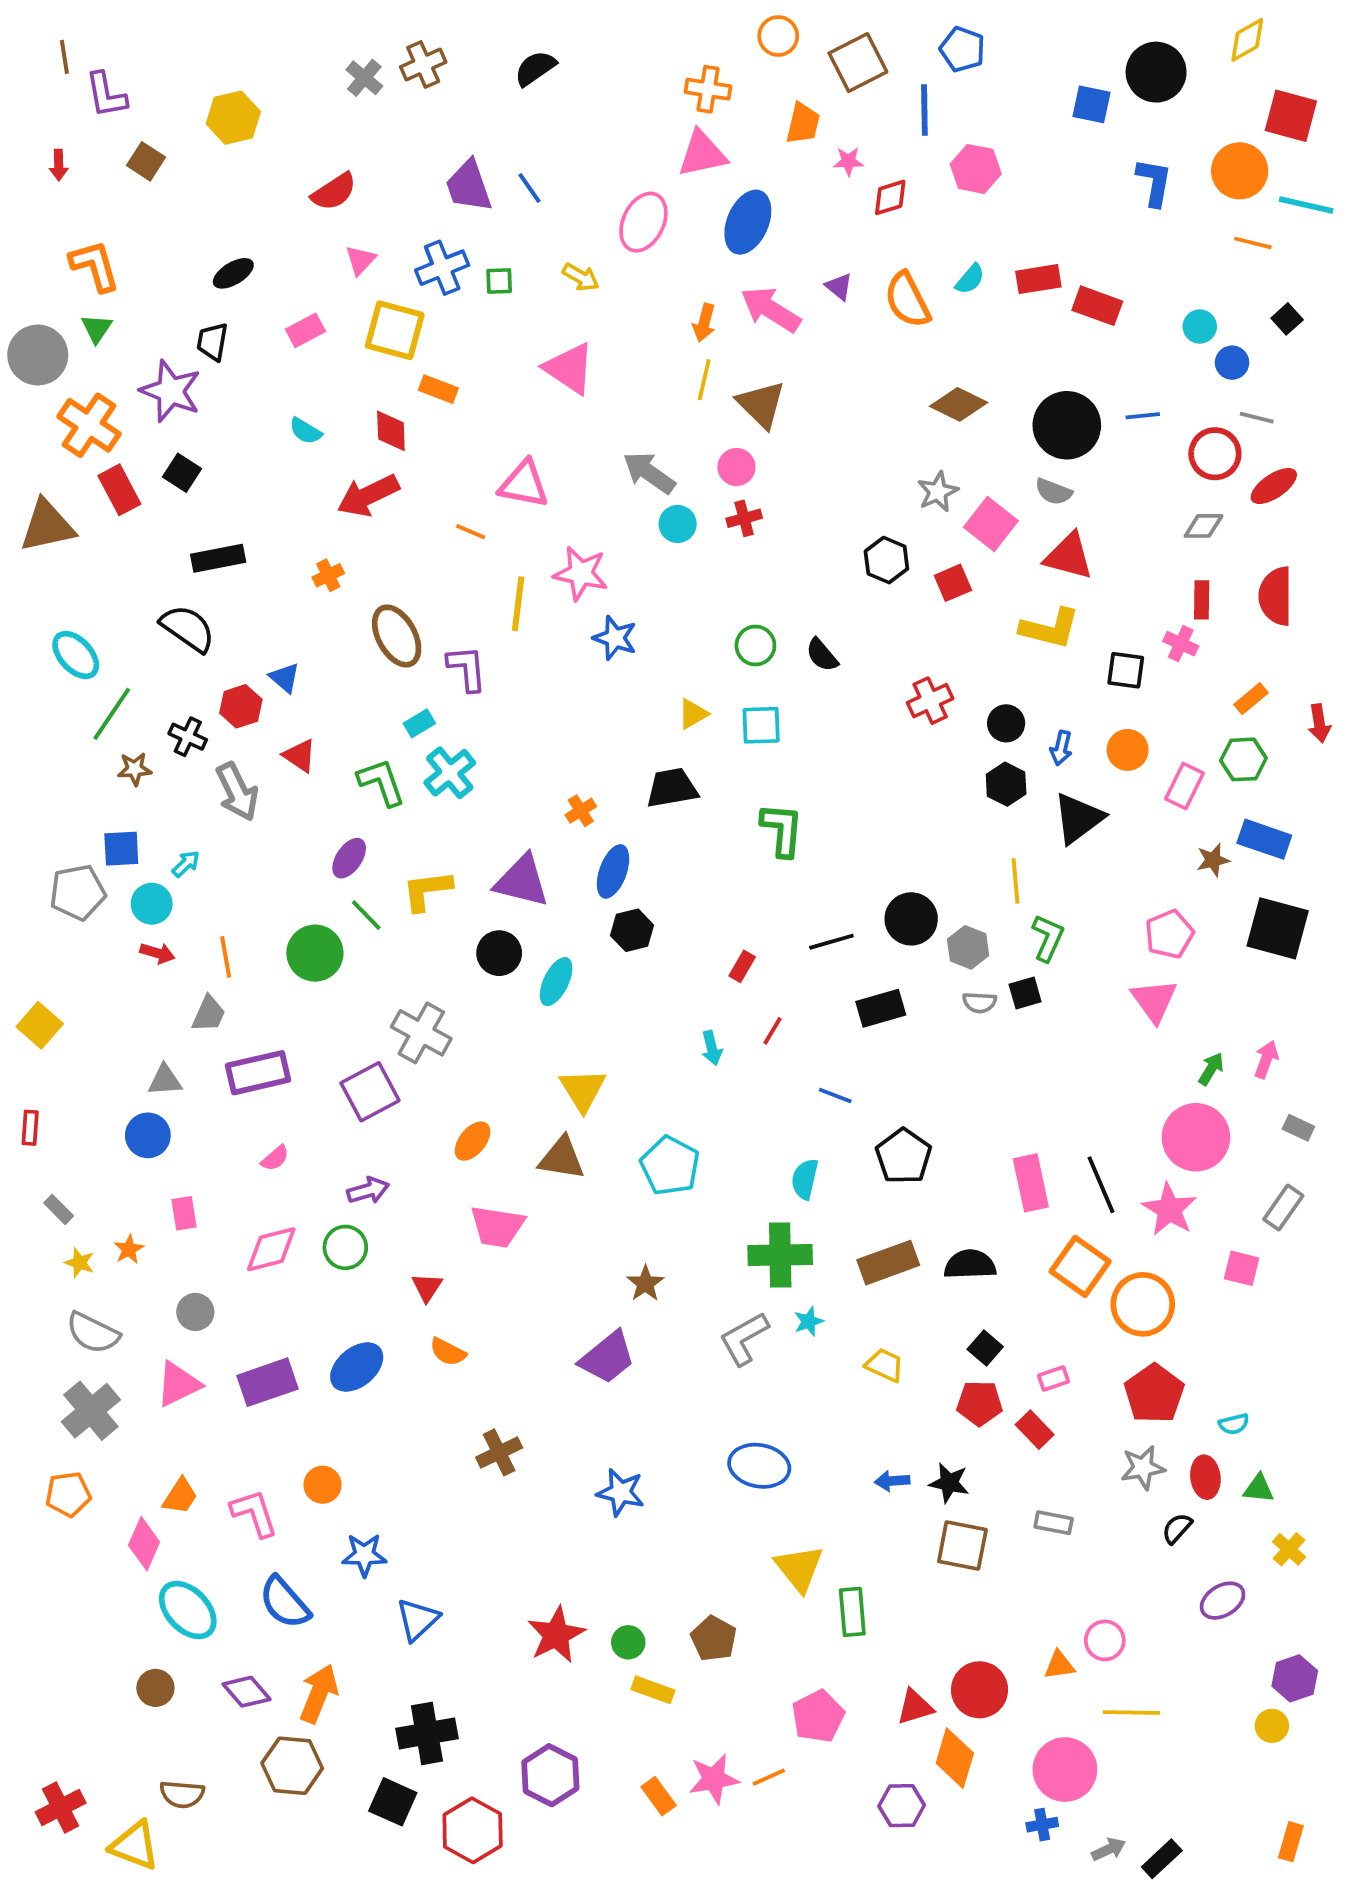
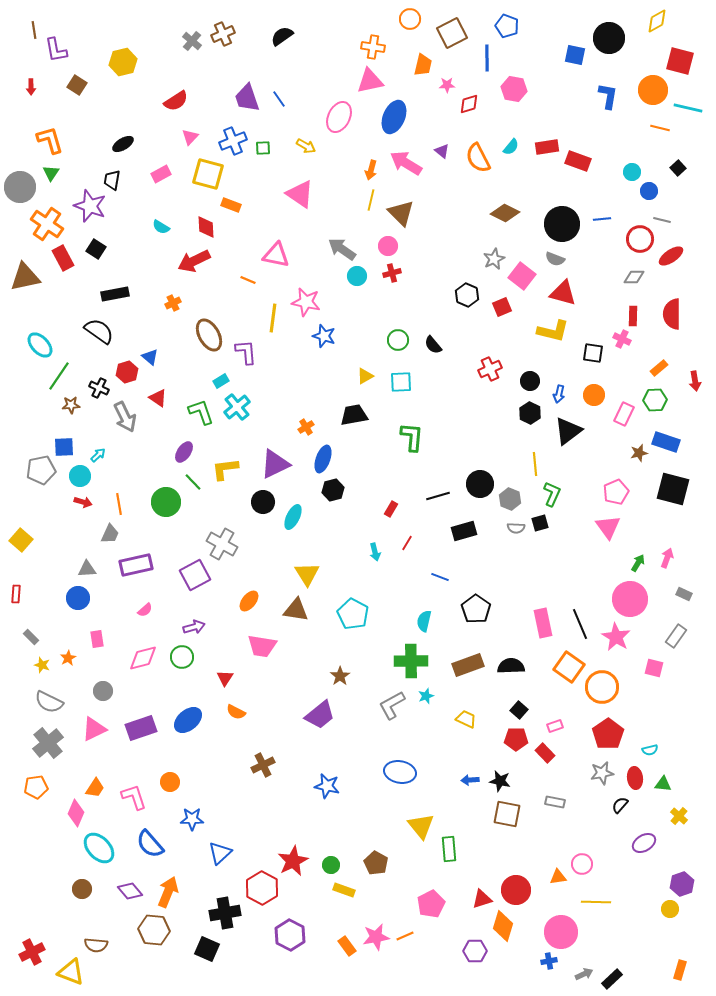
purple triangle: (522, 881) -> (275, 464), turned -40
red hexagon: (473, 1830) -> (262, 888), moved

